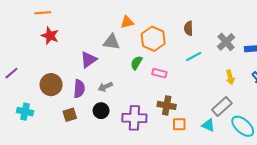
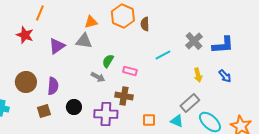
orange line: (43, 13) -> (40, 13), moved, turned -63
orange triangle: (127, 22) -> (91, 22), moved
brown semicircle: (189, 28) -> (145, 24), moved
orange hexagon: (153, 39) -> (123, 16), moved
purple triangle: (89, 60) -> (57, 46), moved
gray arrow: (105, 87) -> (98, 77), moved, turned -128
brown cross: (167, 105) -> (124, 96), moved

